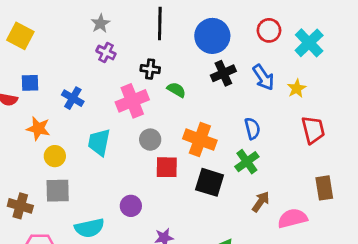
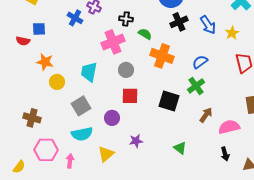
blue cross: (73, 98) -> (75, 18), moved
blue semicircle: (252, 128) -> (200, 62), turned -112
orange cross: (200, 140) -> (162, 56), moved
red square: (167, 167) -> (130, 96), moved
gray square: (58, 191) -> (81, 106), moved, turned -30

